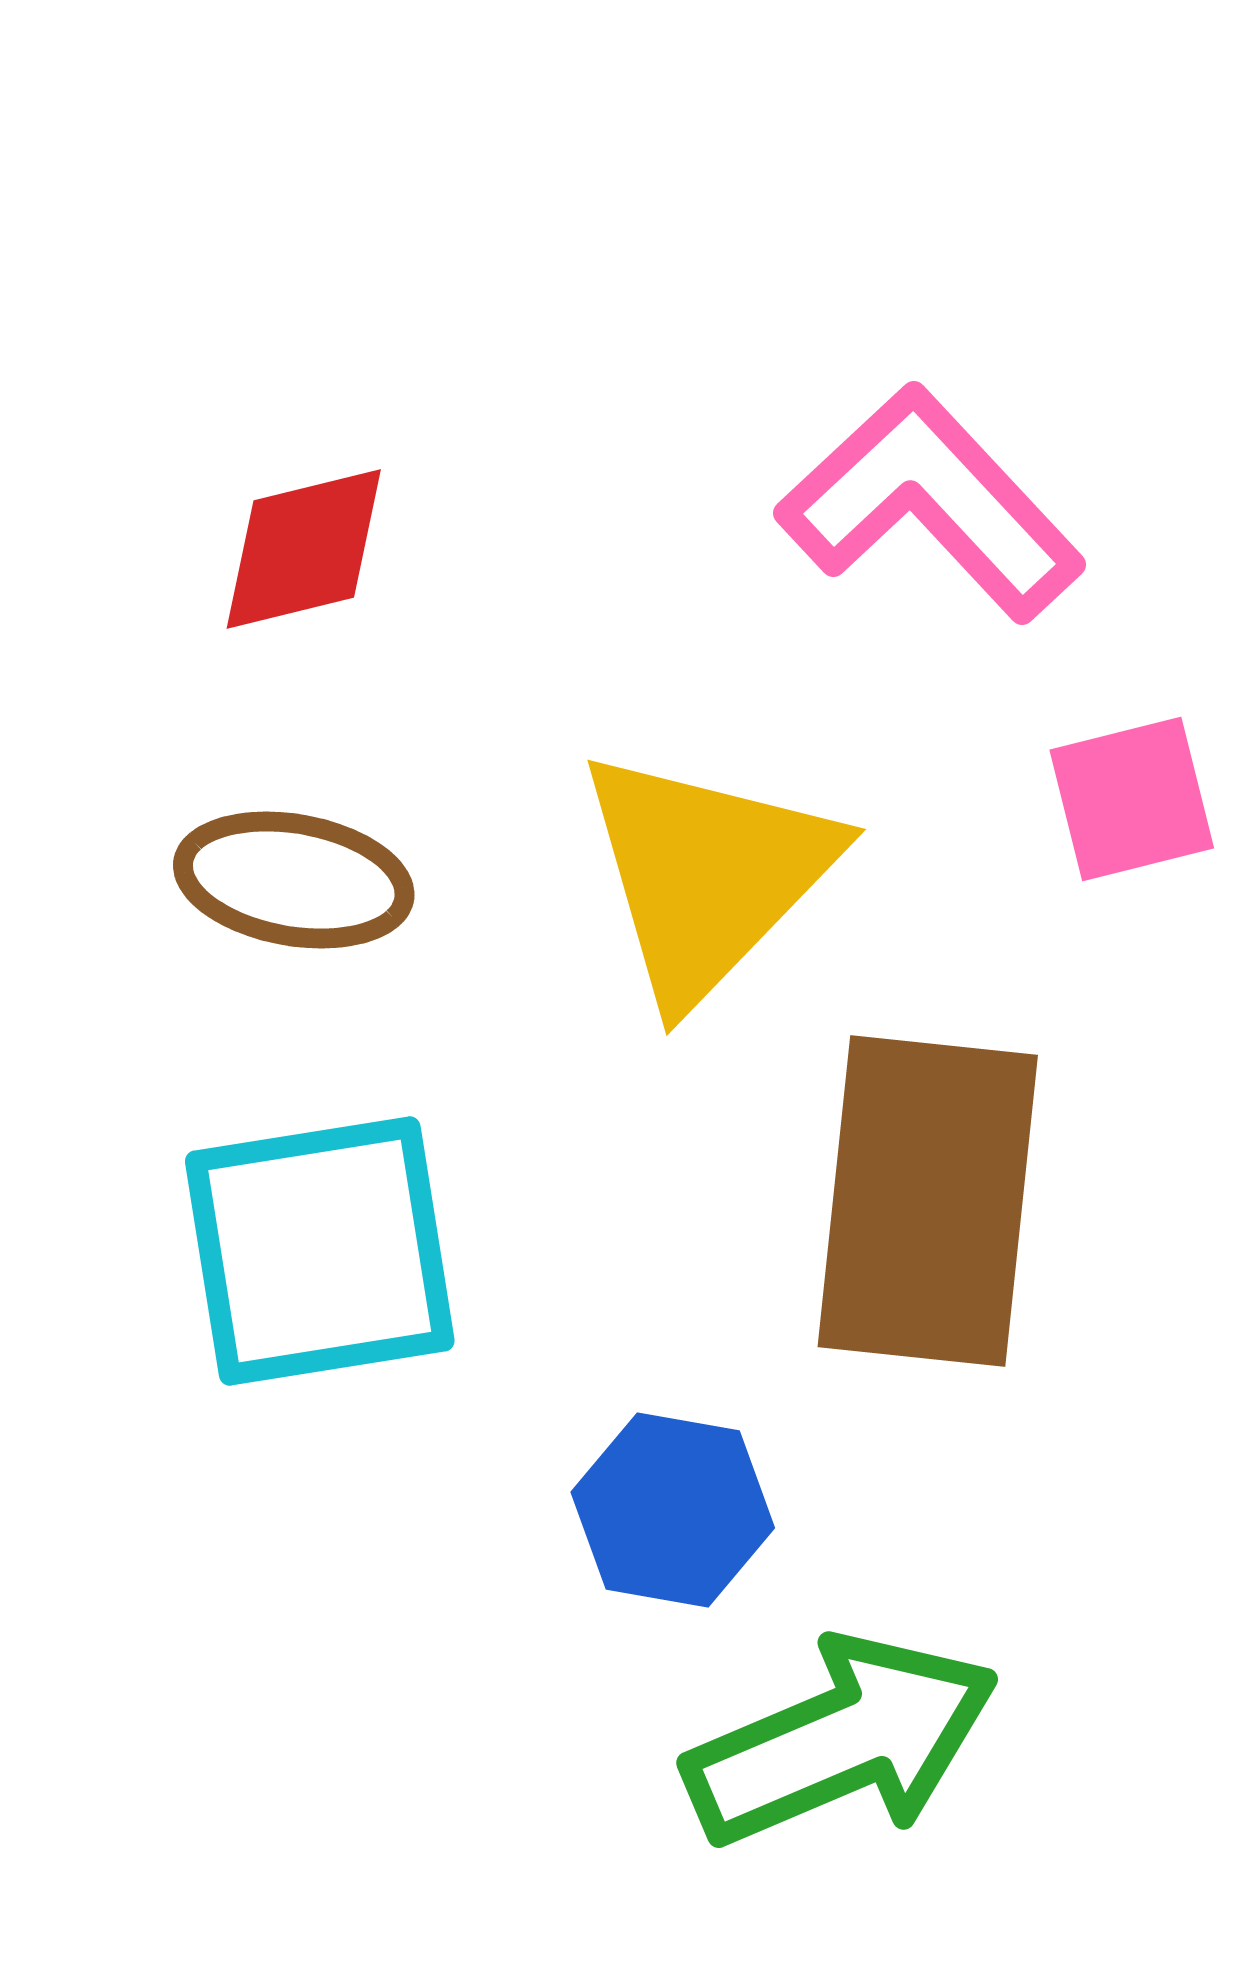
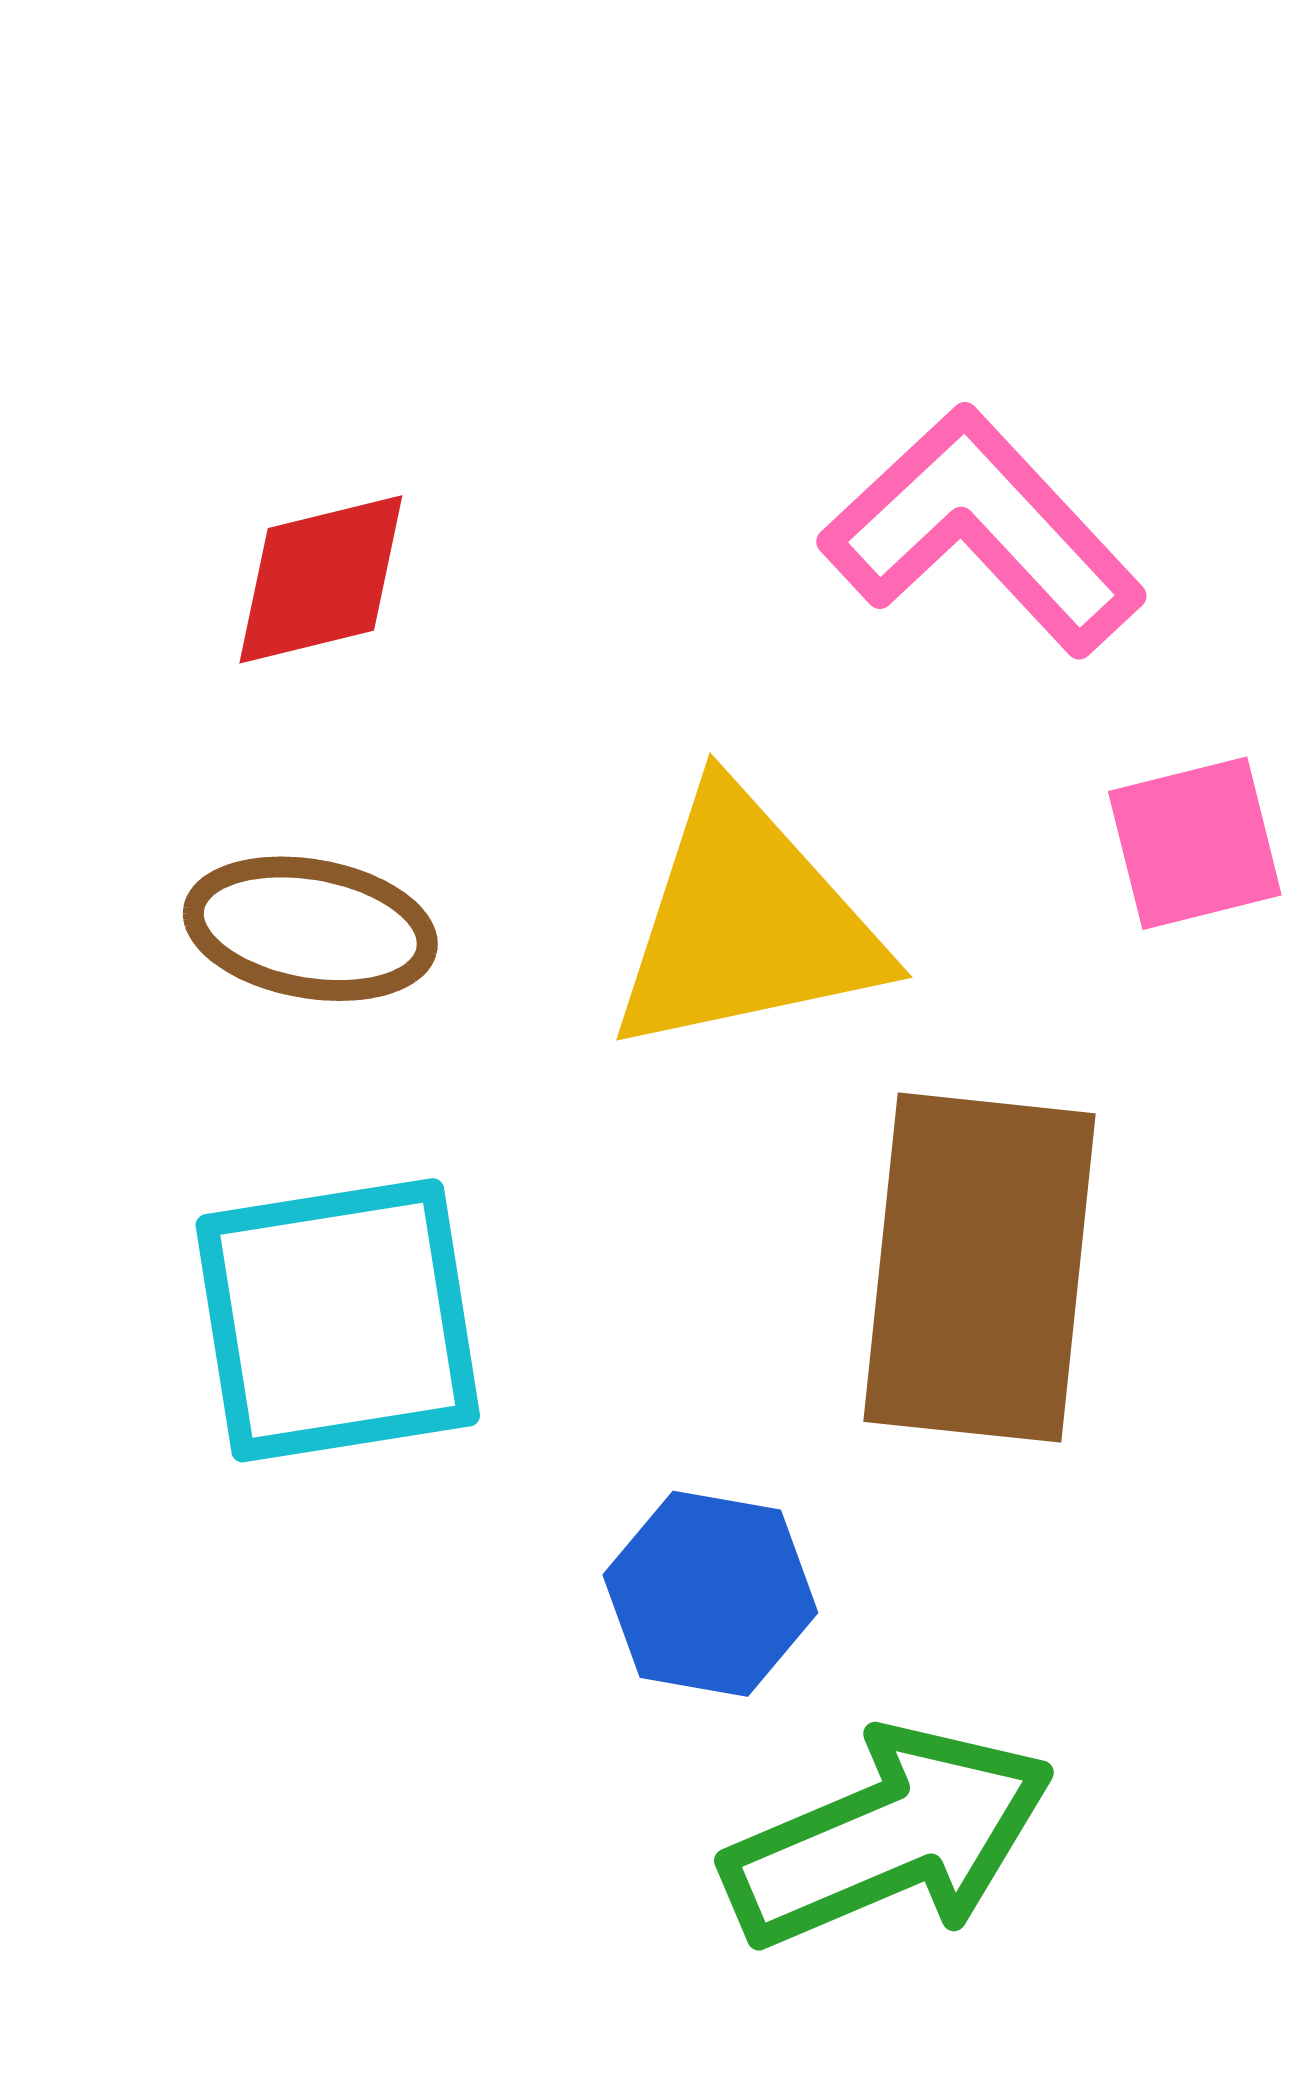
yellow triangle: (707, 875) -> (746, 923), turned 34

